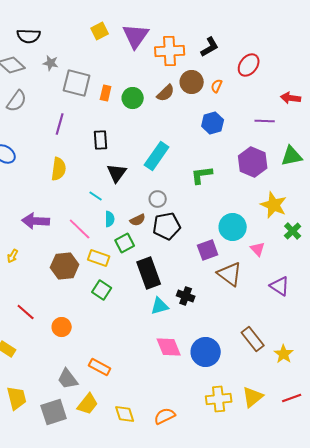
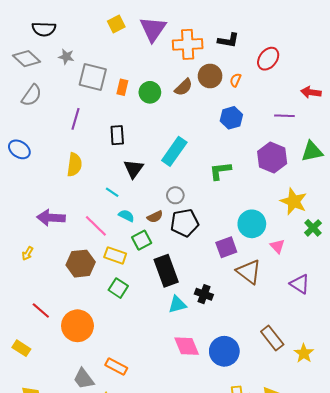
black L-shape: (210, 47) -> (228, 40), turned 40
cyan semicircle: (110, 219) -> (126, 216), turned -63
orange circle: (62, 327) -> (77, 326), size x1.6

